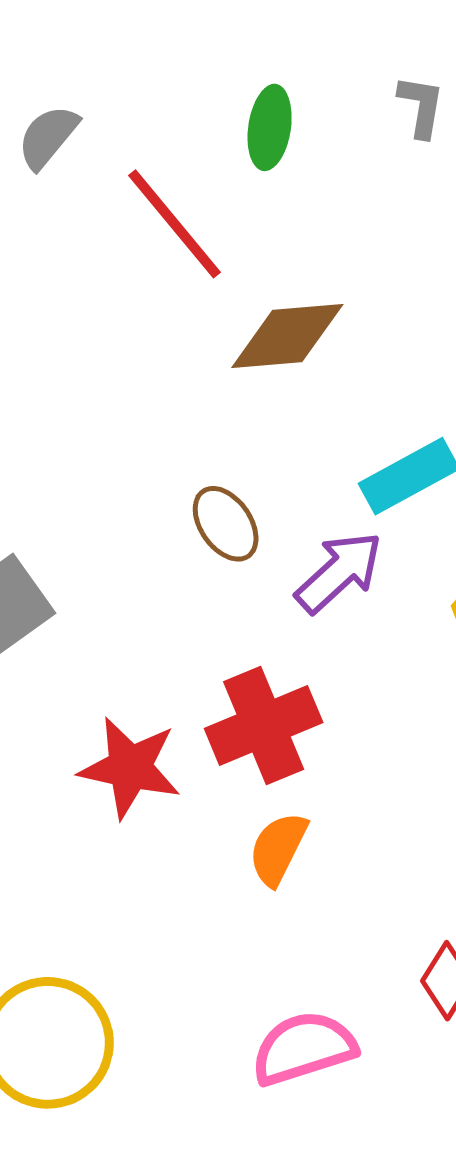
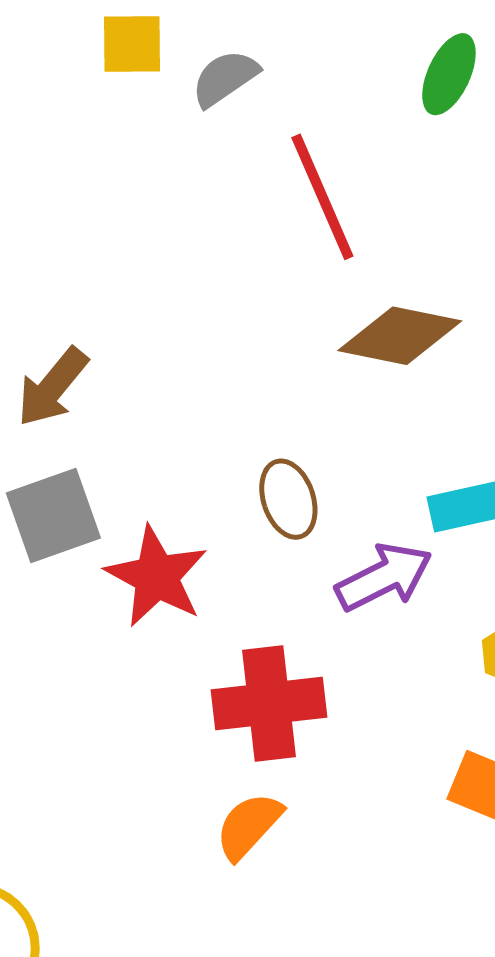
green ellipse: (270, 127) -> (449, 74), moved
red star: (130, 768) -> (157, 576), moved

